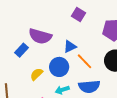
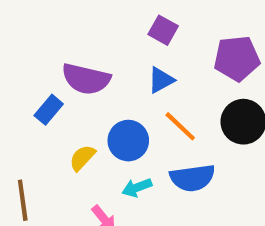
blue triangle: (70, 47) -> (161, 80), moved

